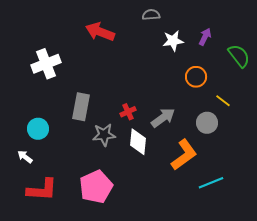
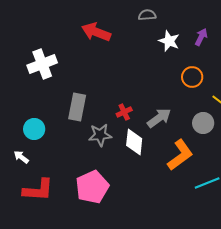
white star: (173, 41) -> (169, 41), turned 30

